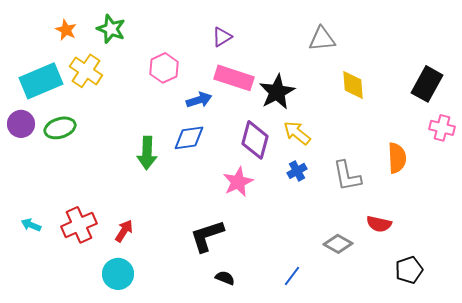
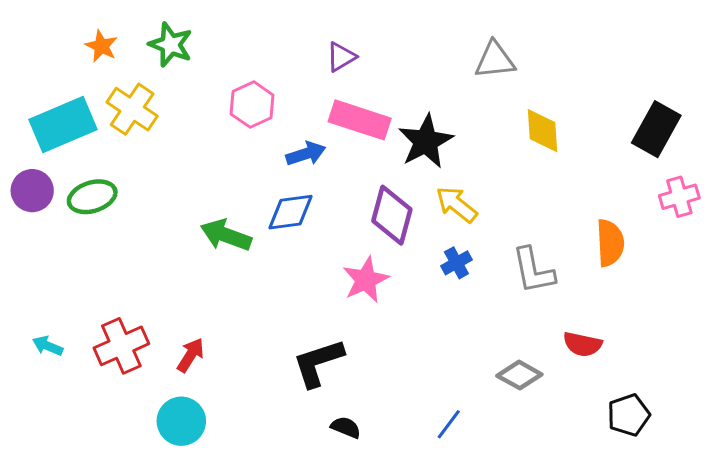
pink cross: (442, 128) -> (679, 197), turned -30
green arrow: (147, 153) -> (226, 235), turned 108

